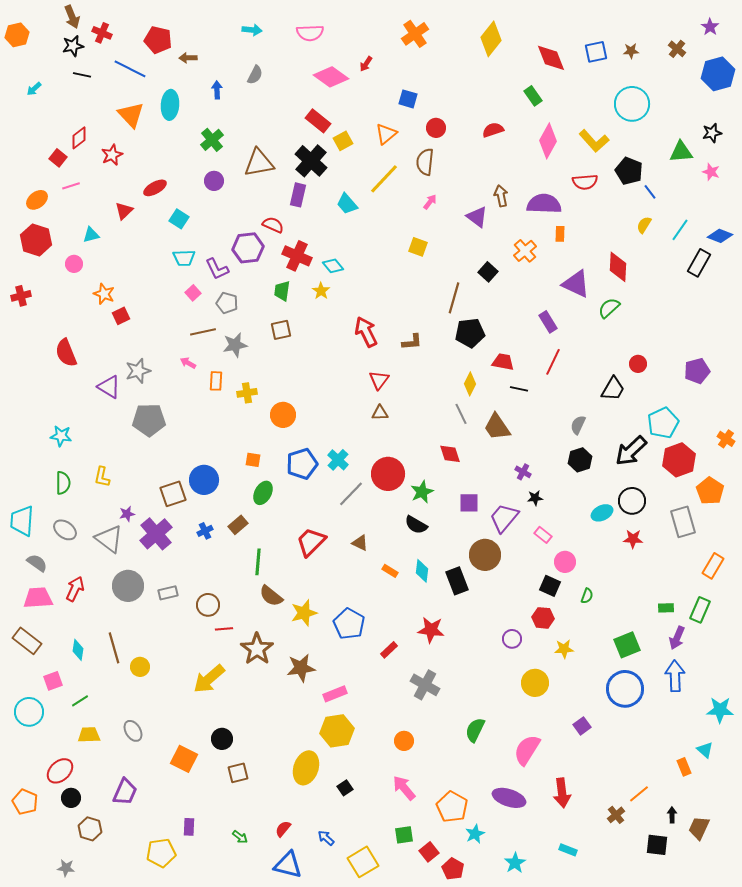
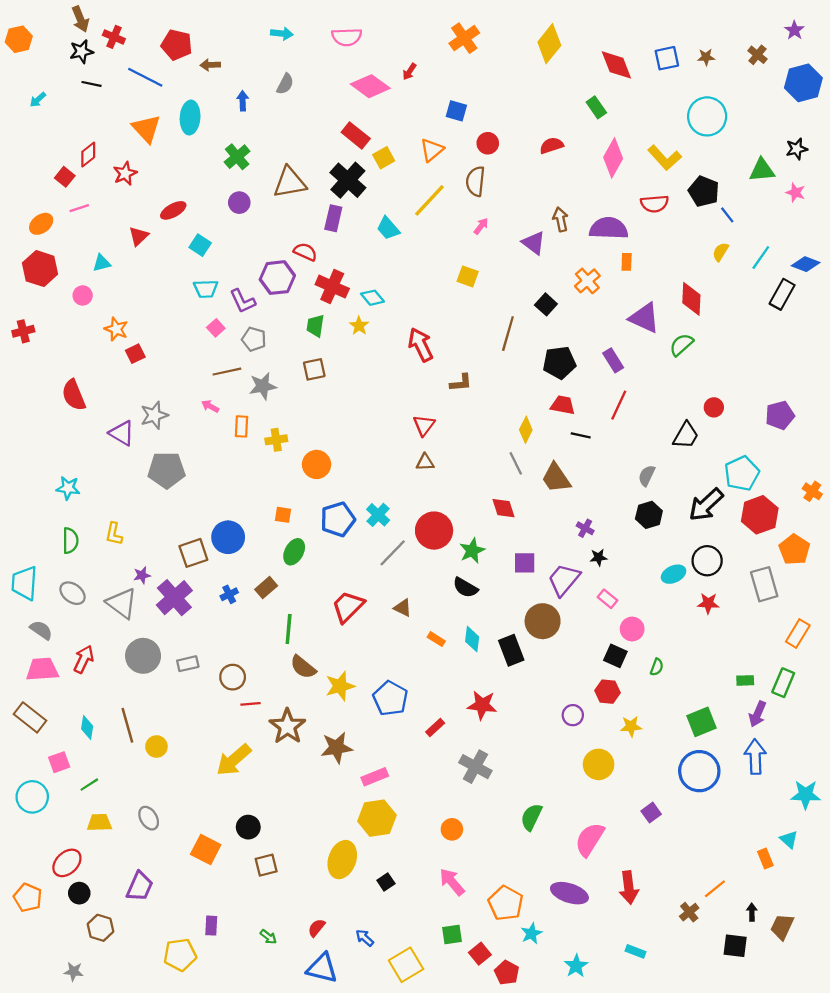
red arrow: (366, 332) -> (421, 345), moved
black pentagon: (470, 333) -> (559, 363), moved

